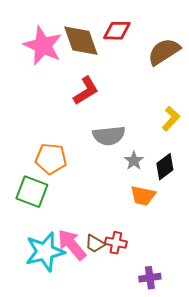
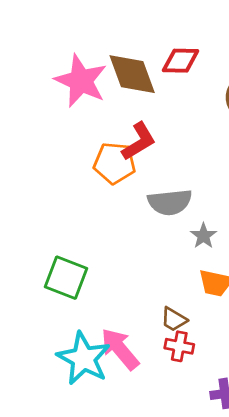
orange pentagon: (51, 159) -> (115, 163), moved
brown trapezoid: (95, 244) -> (174, 319), moved
cyan star: (45, 252) -> (84, 358), turned -30

